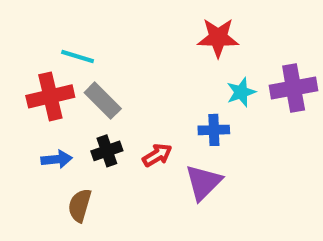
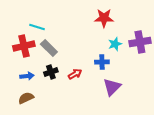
purple triangle: (203, 182) -> (112, 87), moved
brown semicircle: (80, 205) -> (26, 98), moved, turned 49

